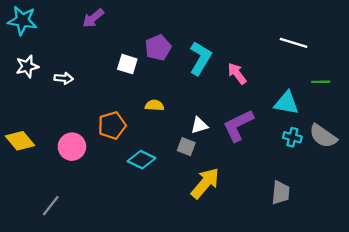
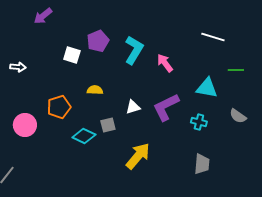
gray semicircle: (323, 136) -> (238, 116), size x0.7
cyan cross: (292, 137) -> (199, 122), moved
gray square: (186, 147) -> (108, 125), moved, turned -35

